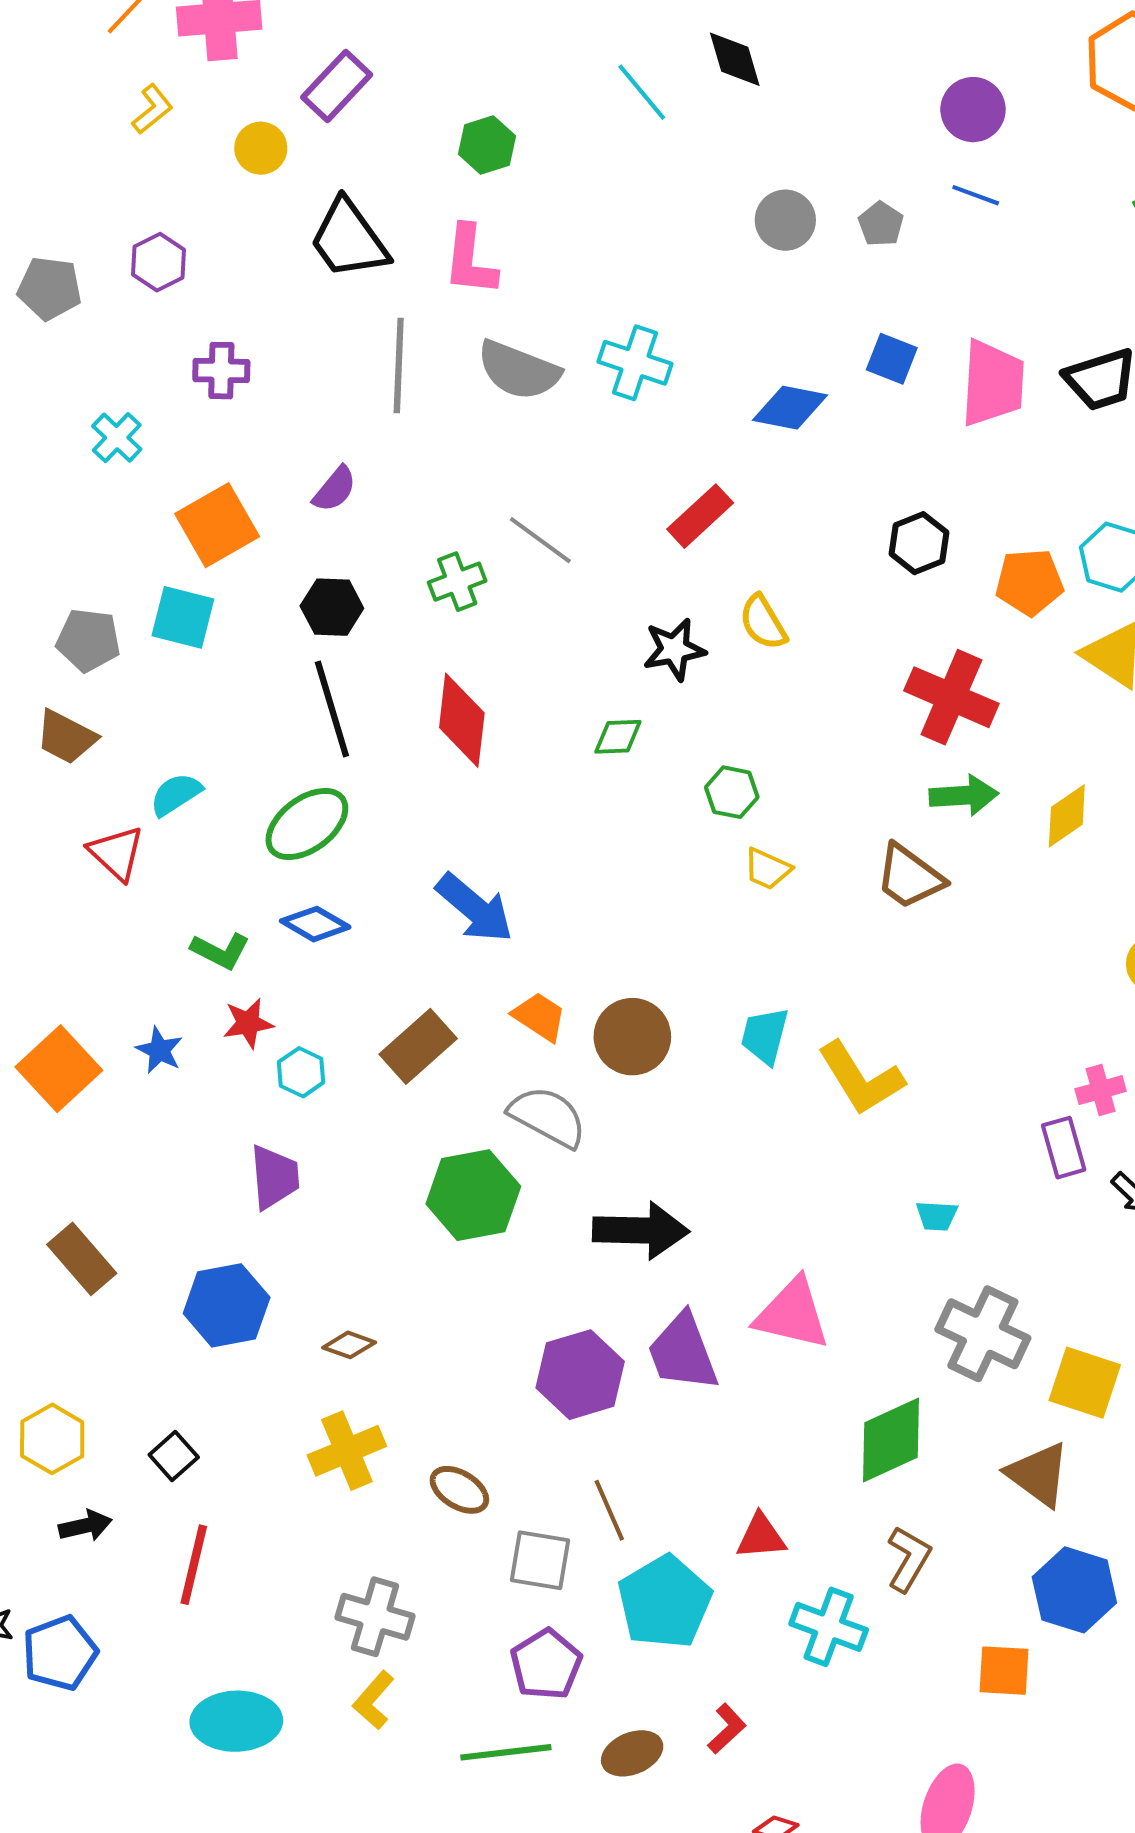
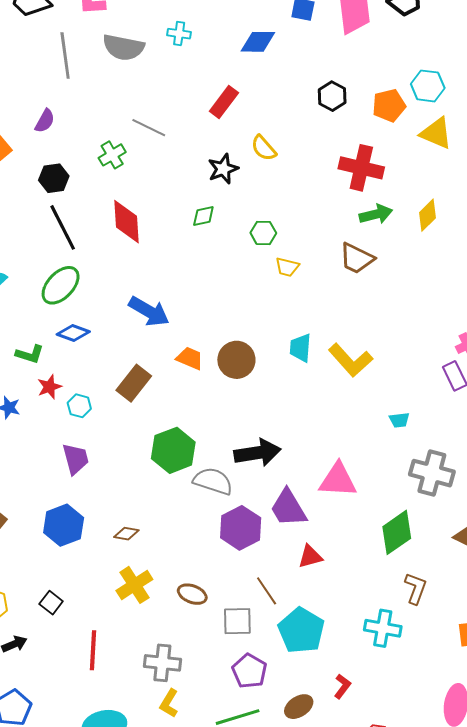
cyan cross: (635, 363) -> (179, 34), size x0.7
gray semicircle: (548, 1117) -> (213, 481), moved
red triangle: (761, 1537) -> (310, 557), moved
red line: (194, 1565) -> (93, 650), moved

